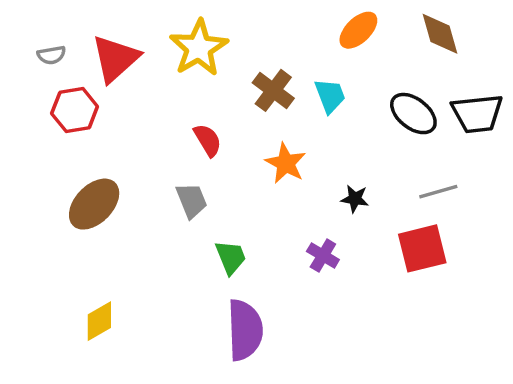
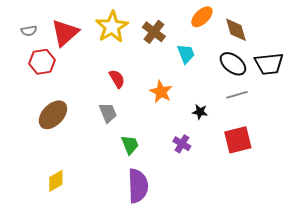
brown diamond: (440, 34) -> (236, 30), moved
brown cross: (273, 90) -> (154, 32), moved
gray line: (438, 192) -> (237, 95), moved

